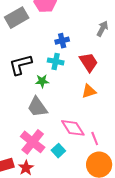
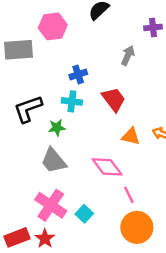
gray rectangle: (17, 18) -> (19, 50), turned 30
orange triangle: (89, 91) -> (131, 136), moved, turned 35
pink diamond: (73, 128) -> (107, 167), moved

